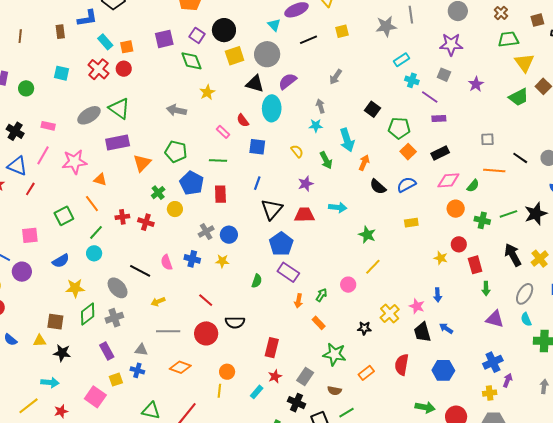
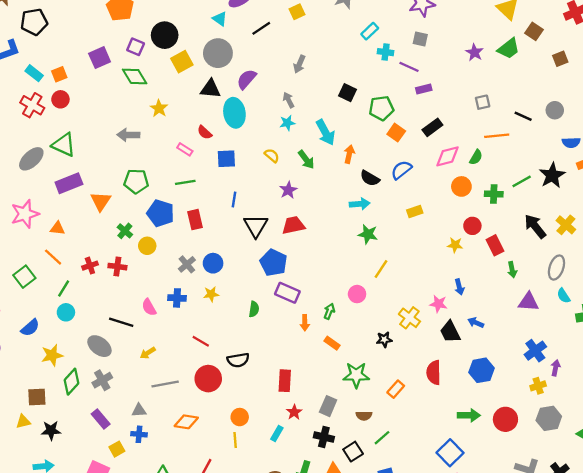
purple star: (476, 84) -> (474, 52), moved
cyan arrow: (338, 207) -> (360, 204), moved

